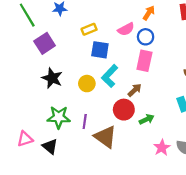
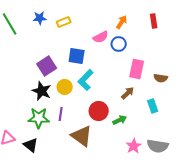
yellow rectangle: (89, 29) -> (64, 22), moved
purple square: (45, 43) -> (47, 66), moved
pink rectangle: (144, 61) -> (137, 69), moved
black star: (52, 78) -> (42, 91), moved
brown arrow: (135, 90) -> (128, 93), moved
purple line: (85, 122) -> (61, 114), moved

